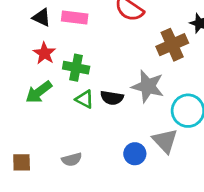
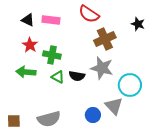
brown cross: (172, 45) -> (105, 39), moved
green arrow: (39, 92) -> (26, 72), turned 42
gray semicircle: (72, 159) -> (49, 119), size x1.6

